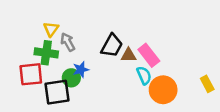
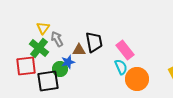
black trapezoid: (112, 46) -> (94, 42), turned -40
green cross: (46, 53) -> (39, 48), turned 30
brown triangle: (129, 55) -> (79, 50), moved

